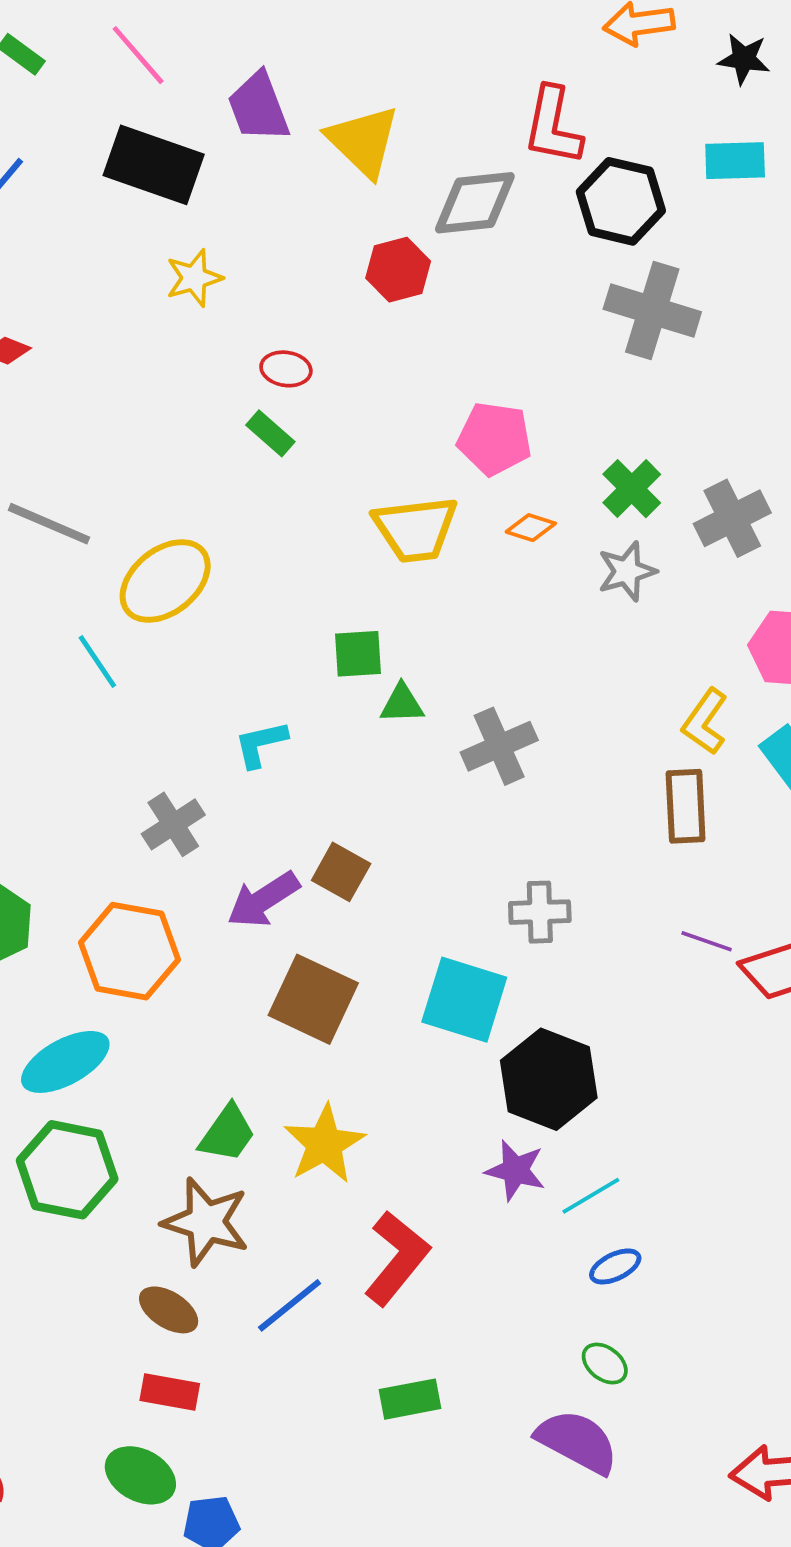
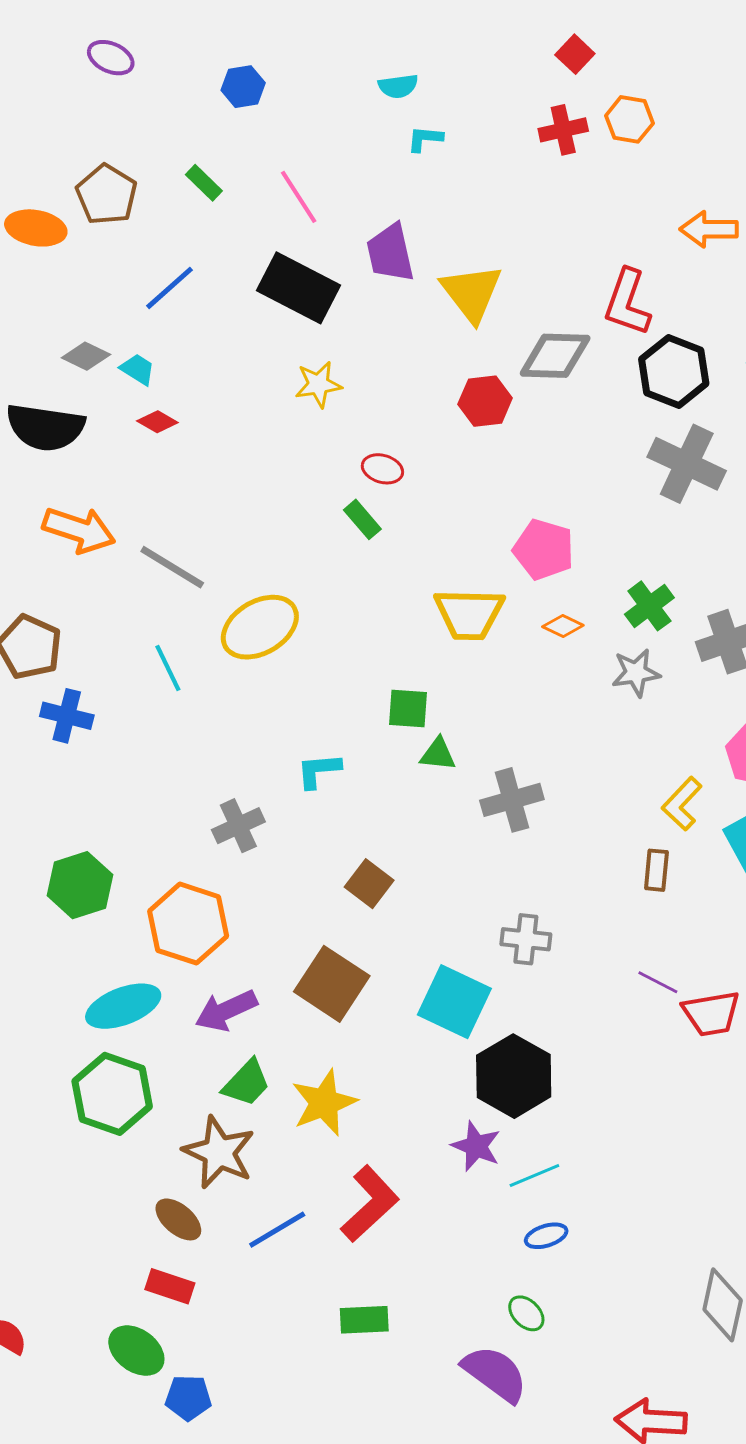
cyan line: (97, 662) -> (168, 668), moved
brown rectangle: (686, 806) -> (656, 870), size x0.7
purple arrow: (263, 900) -> (226, 1010), moved

